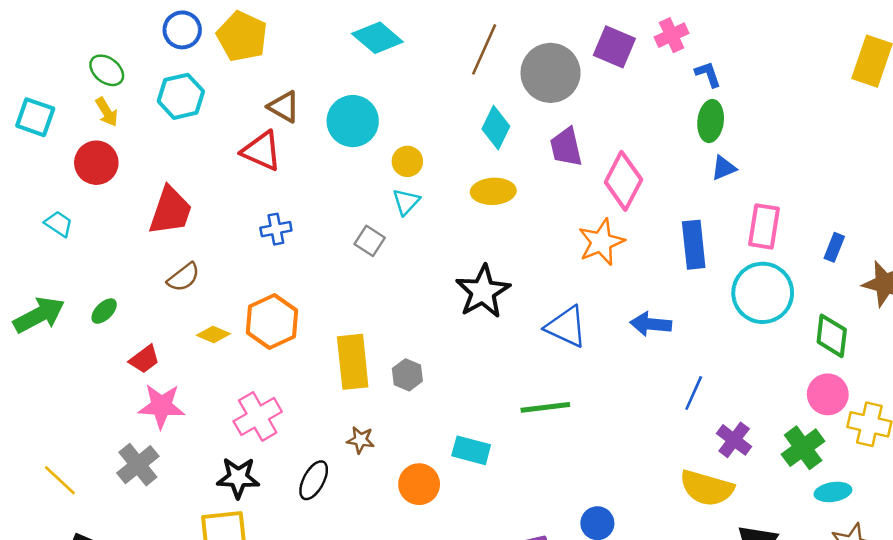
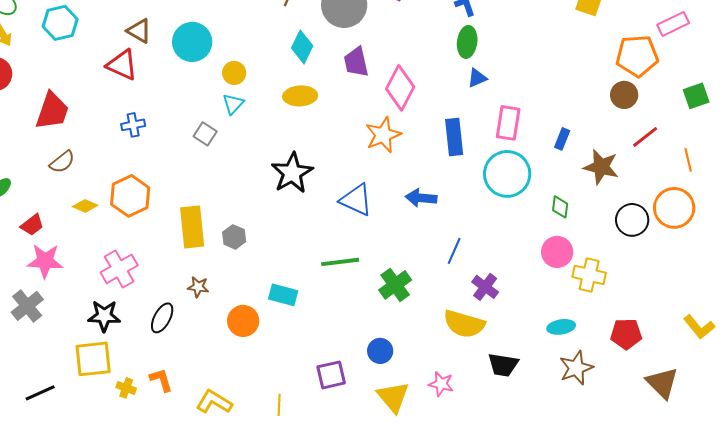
green diamond: (832, 336) -> (560, 207), size x0.7
green cross: (803, 448) -> (395, 285), moved

